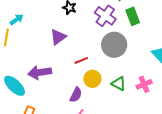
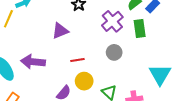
gray circle: (114, 45) -> (114, 52), size x0.6

